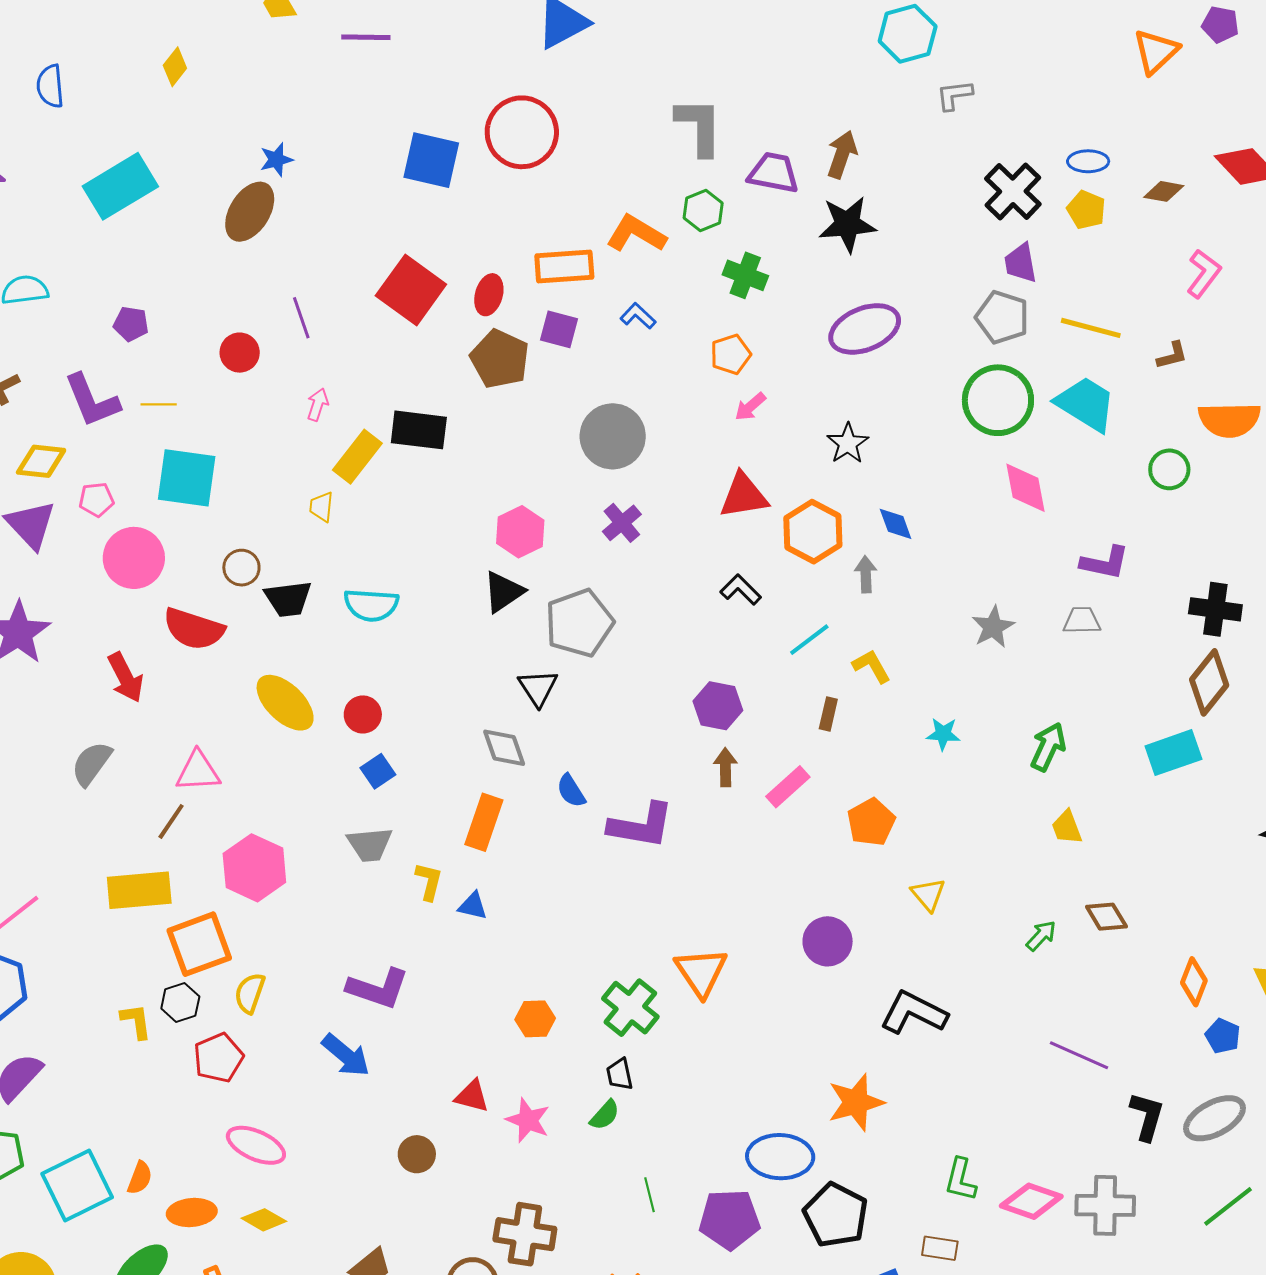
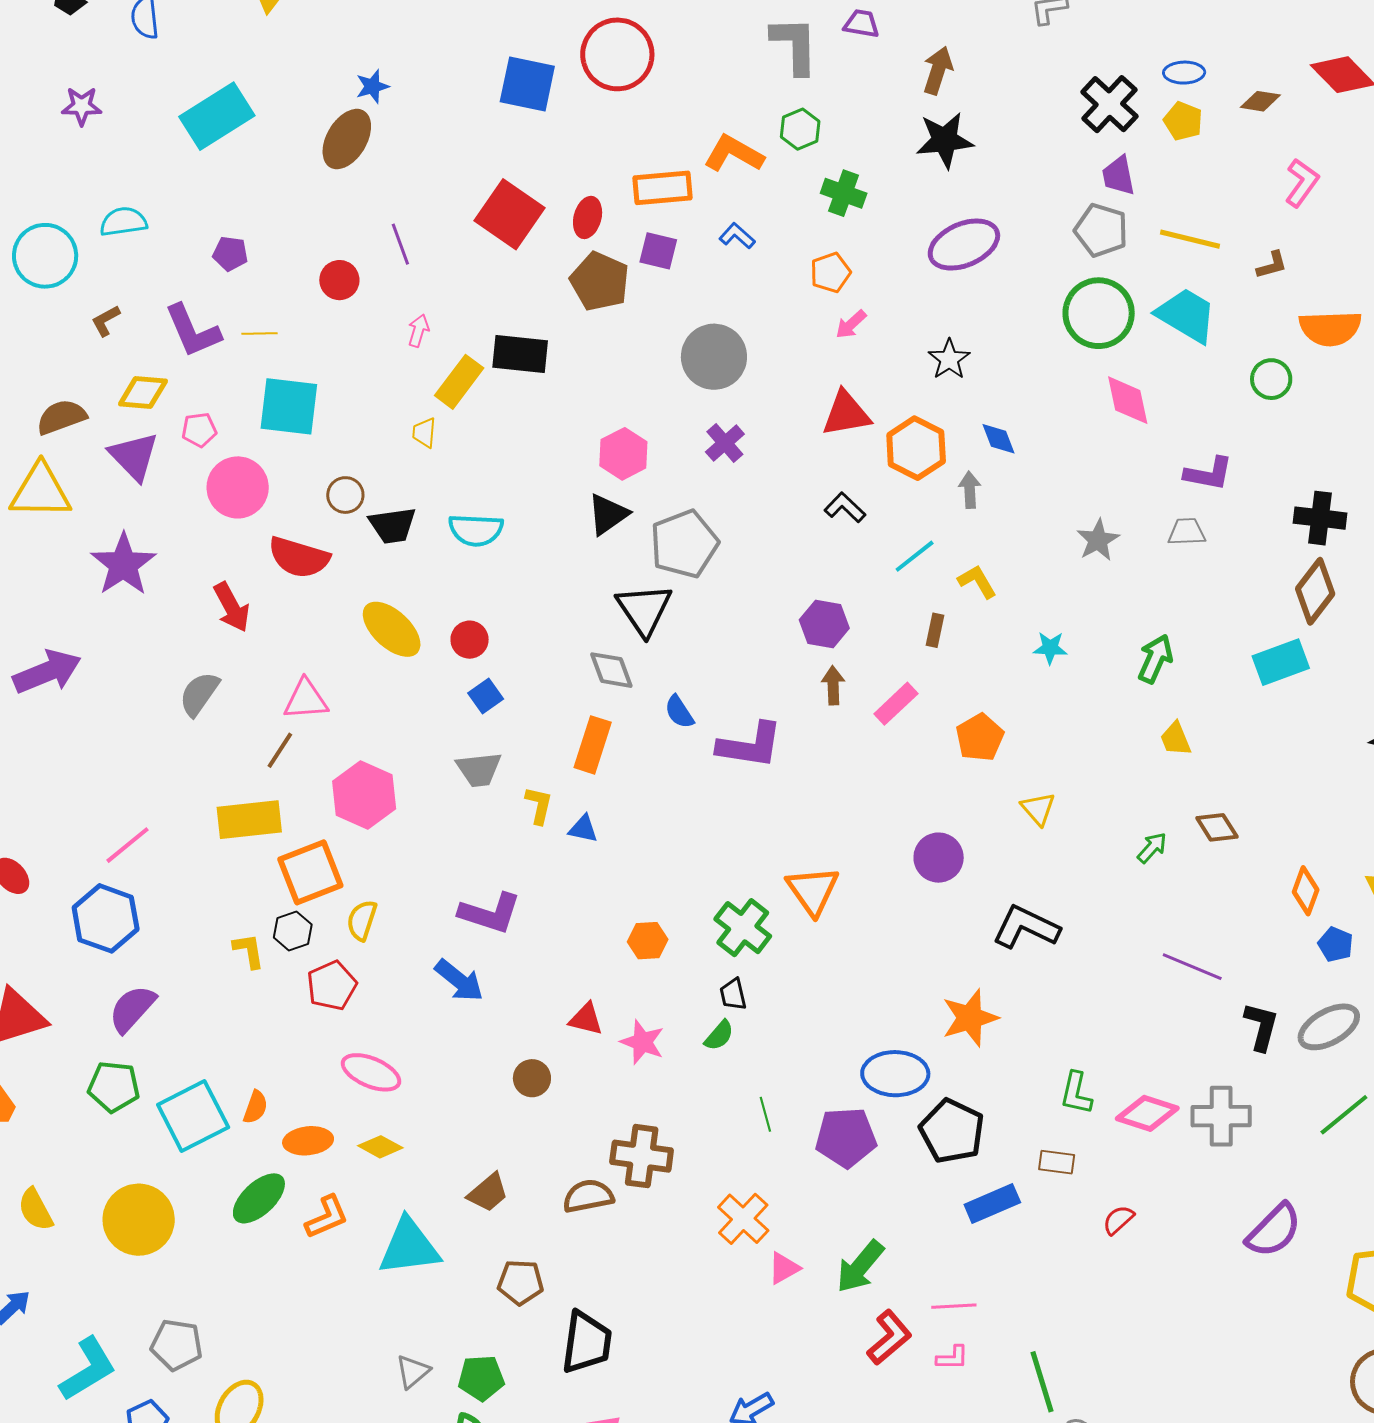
purple trapezoid: (774, 173) -> (861, 24), moved, size x0.7
black triangle: (538, 688) -> (644, 609), size x1.4

